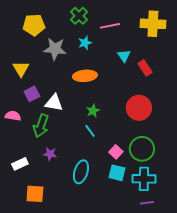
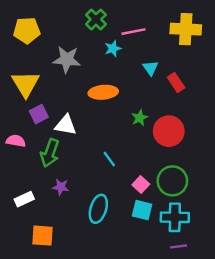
yellow pentagon: (34, 25) -> (27, 30), moved
cyan star: (85, 43) -> (113, 49), moved
yellow triangle: (21, 69) -> (25, 84), size x1.4
green star: (93, 111) -> (140, 118), moved

